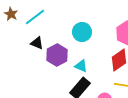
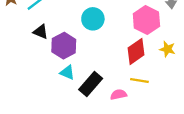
cyan triangle: (81, 66) -> (67, 72), moved

